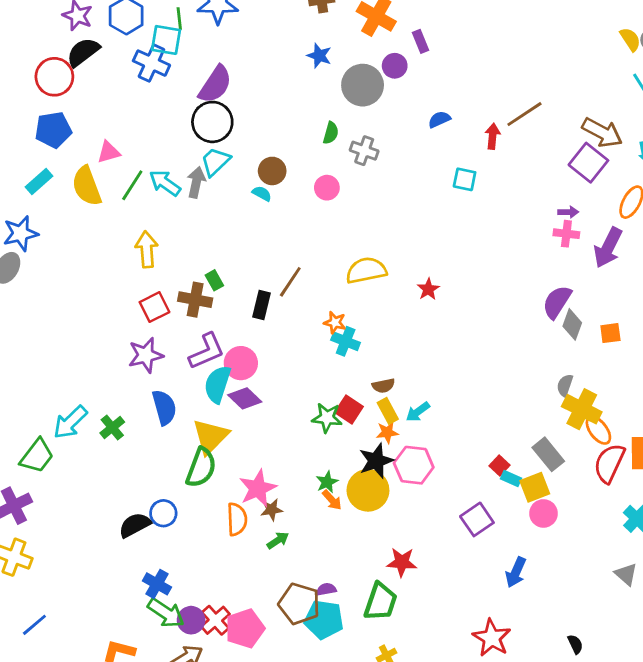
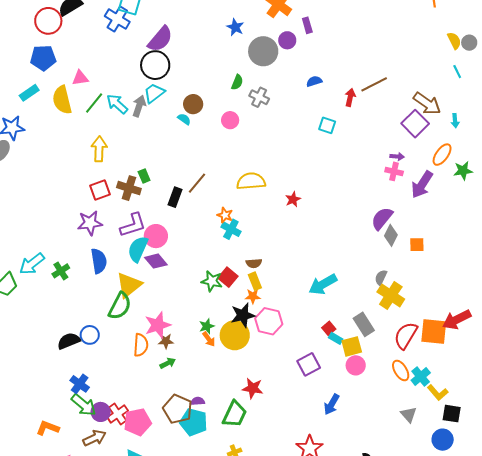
cyan arrow: (418, 412) -> (323, 284), moved, size x1.6
orange ellipse: (598, 430) -> (401, 370), moved

